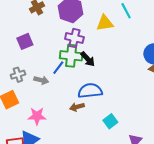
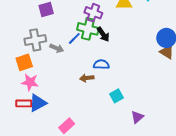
gray cross: (18, 75) -> (35, 40), size x1.5
blue semicircle: (90, 91) -> (101, 64), size x0.7
pink star: (37, 116) -> (30, 82), moved

